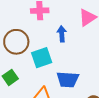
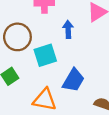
blue trapezoid: (68, 80) -> (73, 80), turned -65

